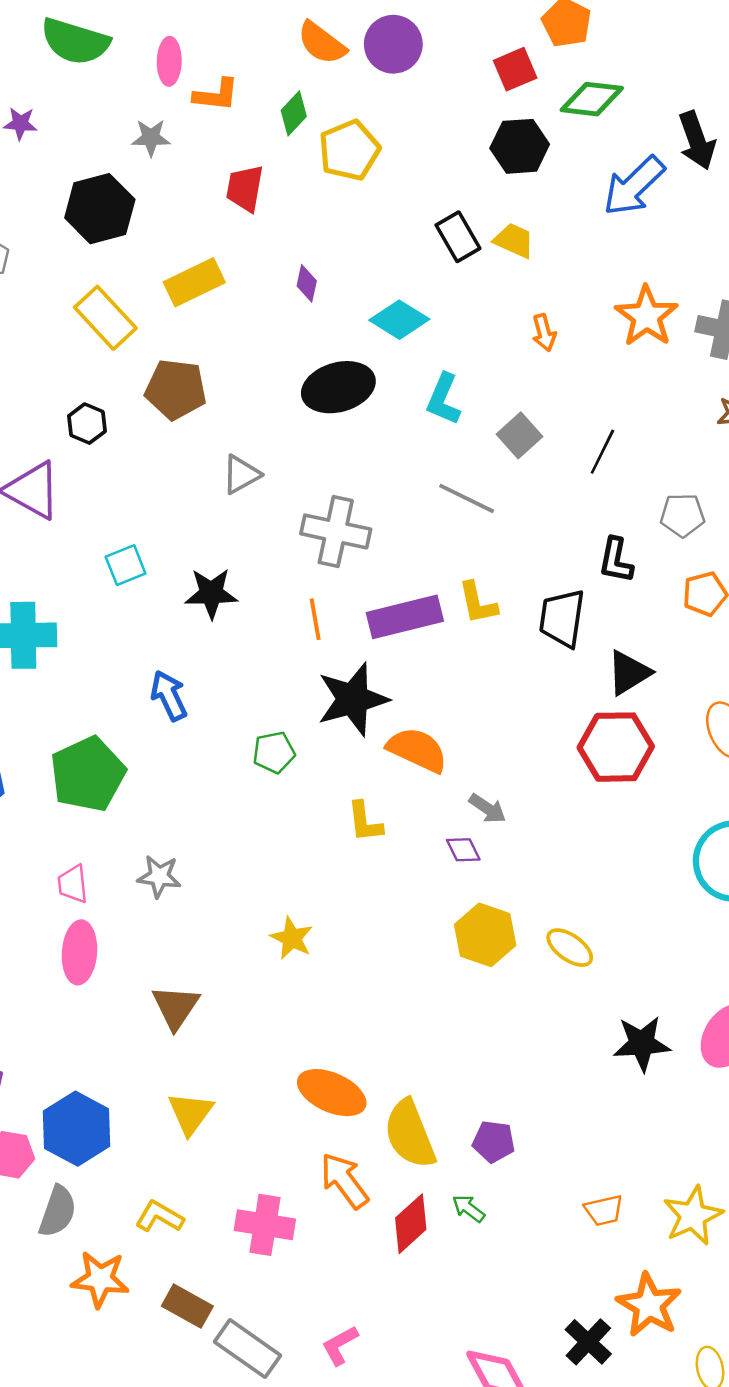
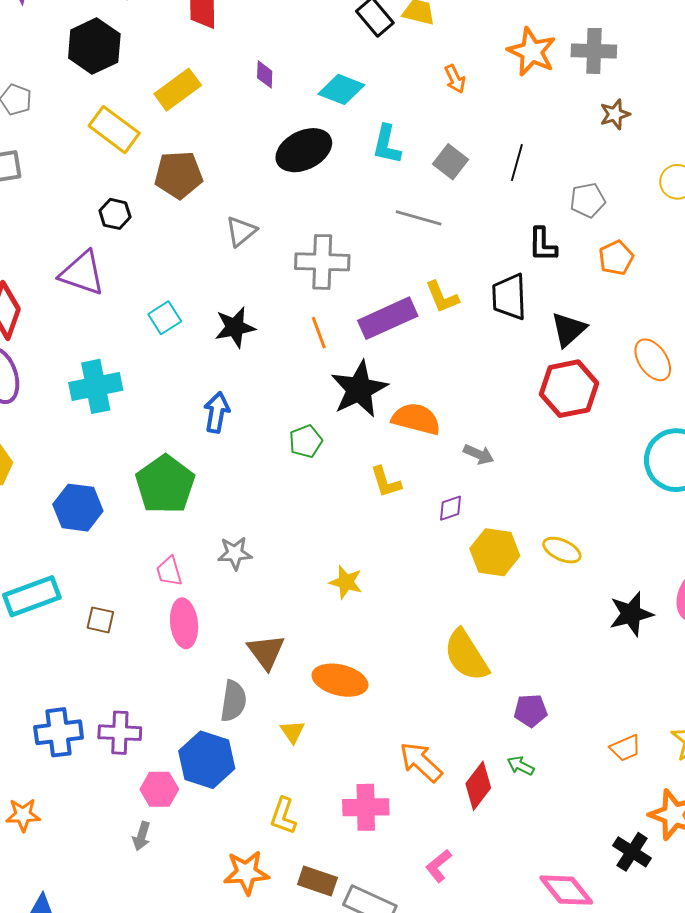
blue arrow: (169, 696) -> (217, 412), turned 45
purple diamond: (463, 850) -> (451, 508), moved, turned -72
orange ellipse: (332, 1093) -> (340, 680), moved
yellow triangle: (190, 1113) -> (293, 732), size x0.7
yellow semicircle: (410, 1134) -> (466, 655), moved
gray semicircle: (58, 1211) -> (233, 701), moved
yellow L-shape: (159, 1217) -> (283, 816), turned -90
pink L-shape: (340, 1345) -> (439, 866), moved

